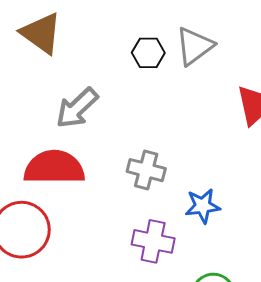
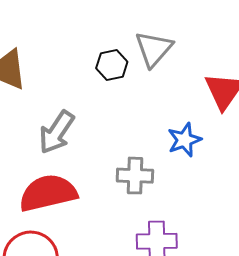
blue star: (203, 206) -> (184, 140), moved

